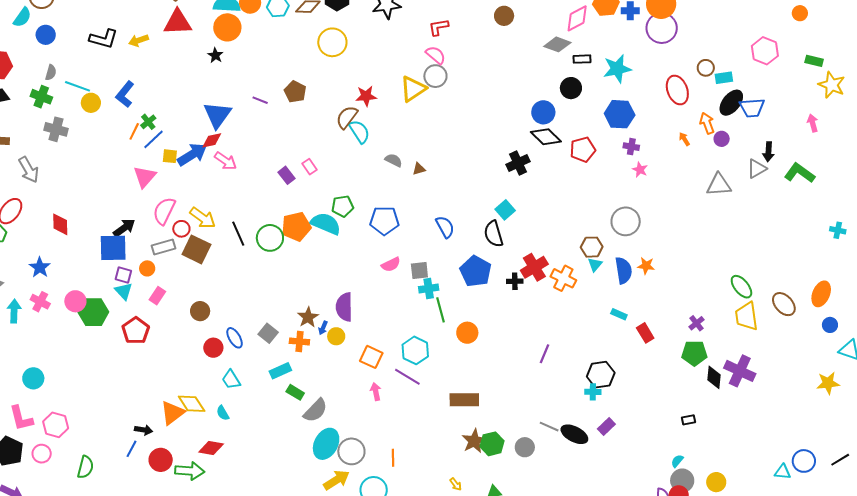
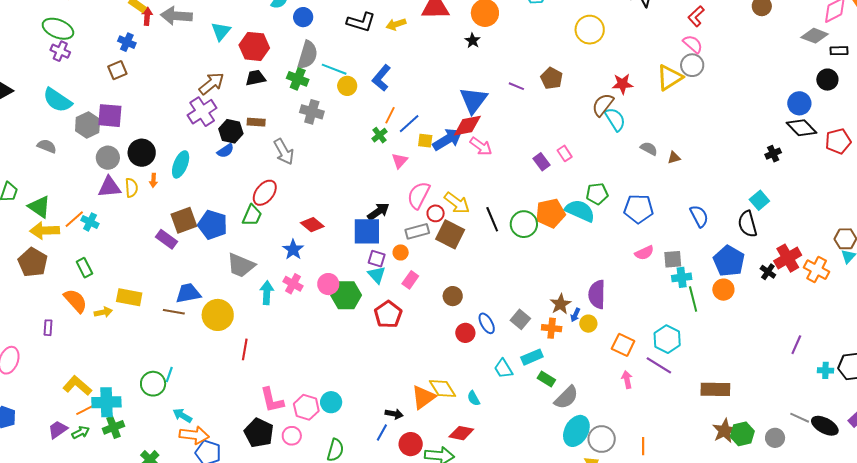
red L-shape: (439, 27) -> (696, 16), turned -35
gray semicircle: (51, 73) -> (308, 55), size x1.8
green cross: (148, 122) -> (380, 135), moved
red diamond: (212, 140) -> (467, 126), size x1.4
black cross: (518, 163) -> (773, 154), size x0.7
pink triangle: (145, 177) -> (400, 161), size x0.7
red diamond: (60, 224) -> (312, 225), moved, turned -50
black cross: (515, 281) -> (768, 272), turned 35
orange circle: (467, 333) -> (723, 290), moved
cyan circle: (33, 378) -> (331, 402), moved
cyan trapezoid: (231, 380) -> (503, 369), moved
cyan cross: (593, 392) -> (825, 370), moved

